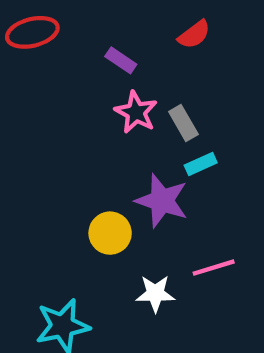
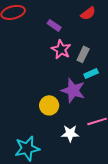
gray rectangle: (183, 123) -> (83, 54), turned 56

